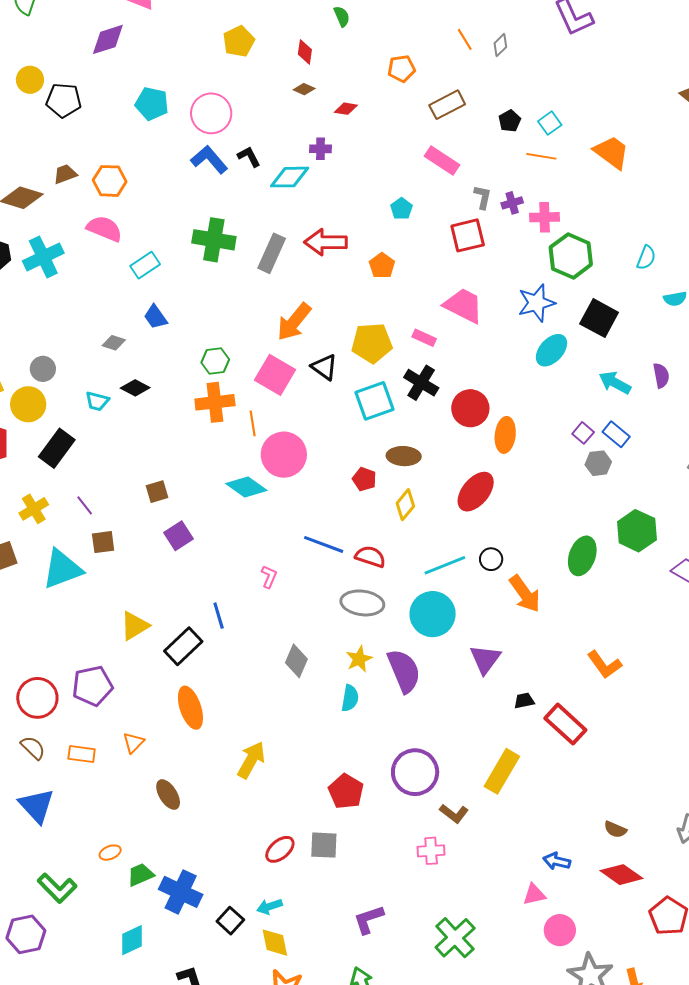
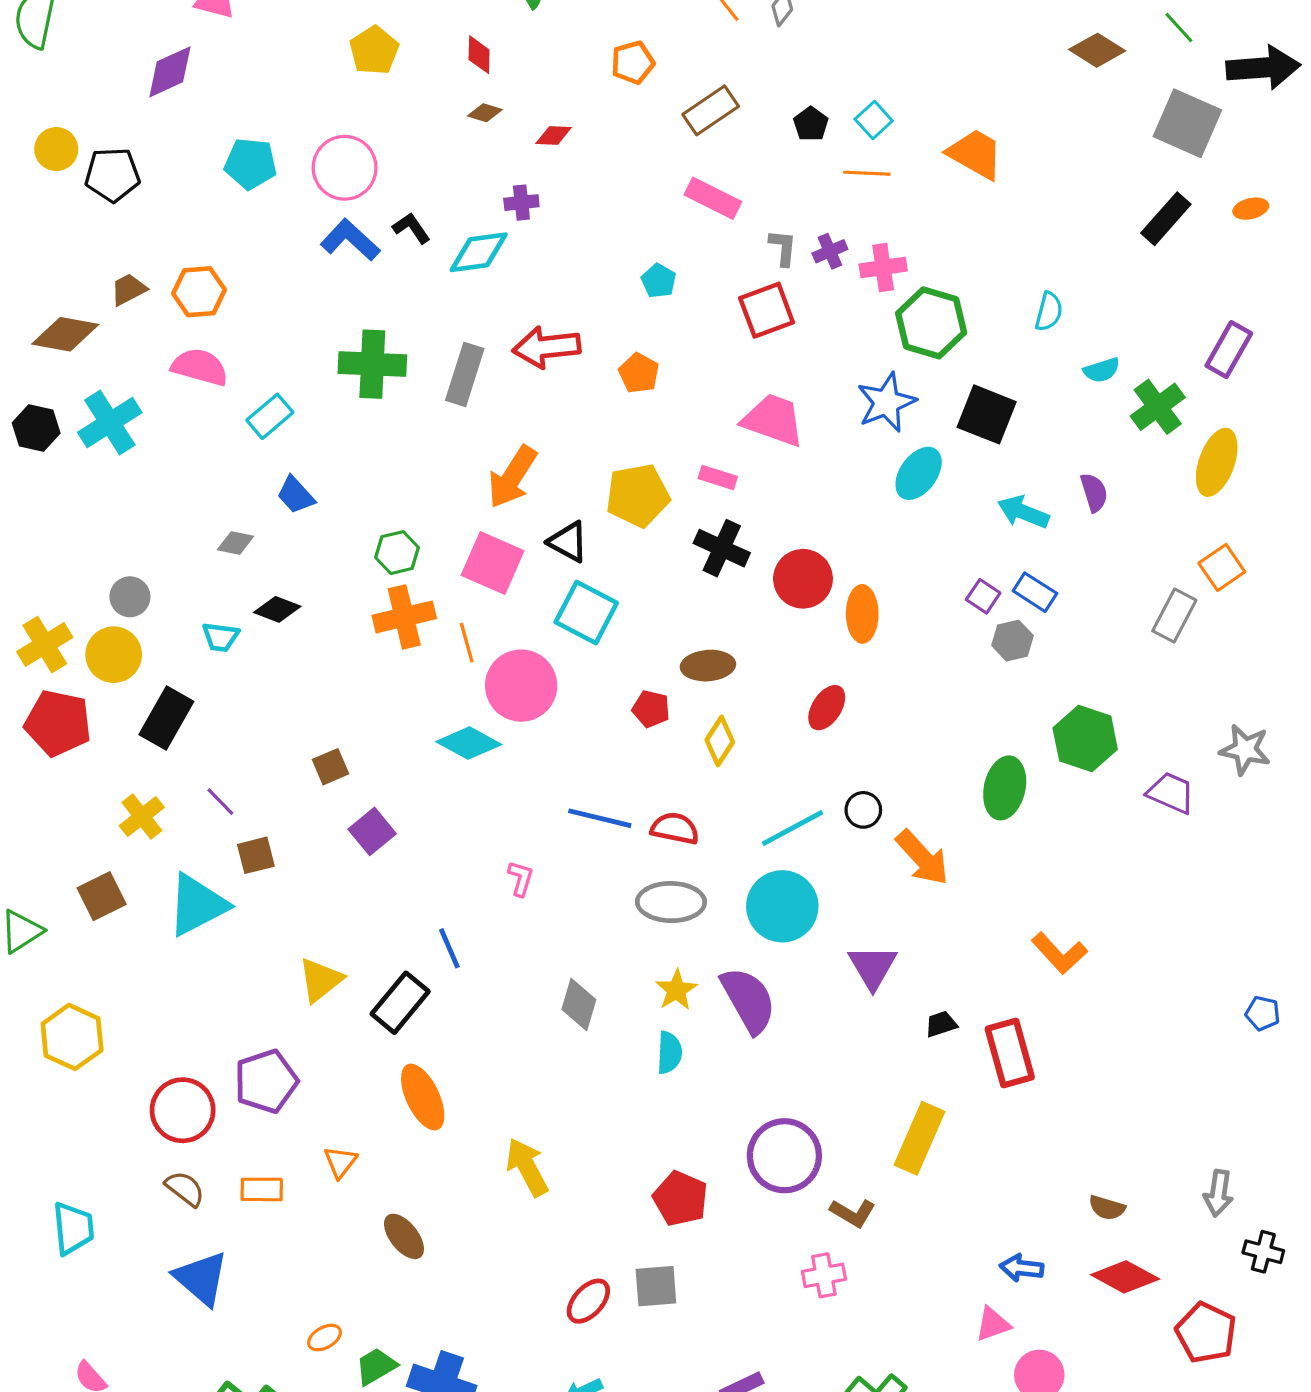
cyan square: (374, 401) -> (586, 613), moved, turned -36
red ellipse: (476, 492) -> (827, 708), size x0.7
red rectangle: (565, 724) -> (1010, 1053), turned 39
yellow arrow: (251, 760) -> (527, 1167), turned -51

